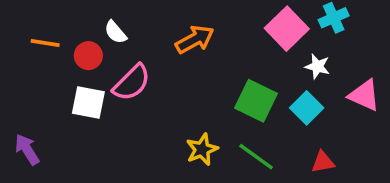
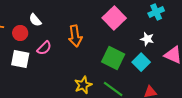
pink square: (287, 29) -> (114, 18), moved
orange arrow: (195, 39) -> (75, 36), moved, turned 110
pink semicircle: (132, 83) -> (44, 48), size x0.7

